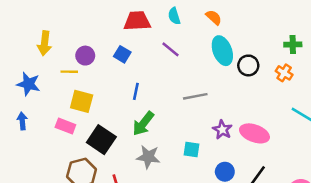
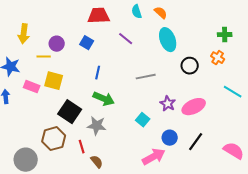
cyan semicircle: (174, 16) -> (137, 12), moved
black circle: (248, 65) -> (190, 66), moved
green arrow: (143, 124) -> (104, 99), turned -105
pink rectangle: (65, 126) -> (32, 87), moved
pink ellipse: (254, 133) -> (194, 107), turned -45
cyan square: (191, 149) -> (143, 120), turned 32
gray star: (148, 157) -> (97, 126), moved

